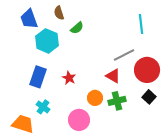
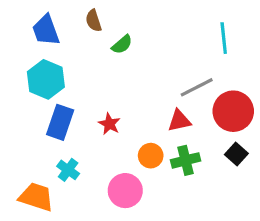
cyan hexagon: (47, 41) -> (46, 79), moved
red triangle: (113, 76) -> (179, 121), turned -42

